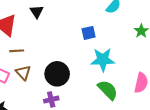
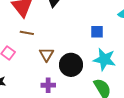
brown triangle: (23, 73) -> (46, 54), moved
black circle: (57, 74) -> (71, 65), moved

